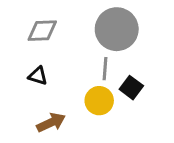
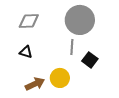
yellow circle: (99, 101) -> (60, 78), moved

